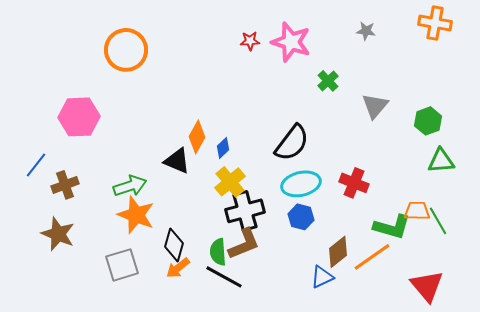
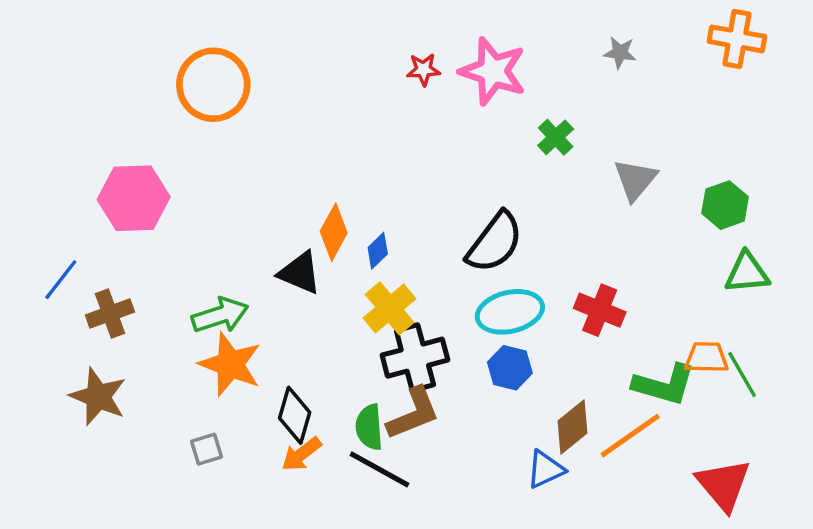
gray square: (122, 265) -> (207, 449), size x0.6

